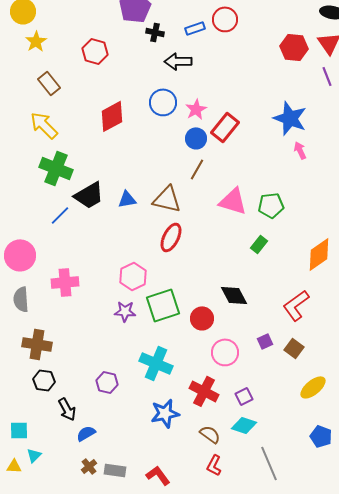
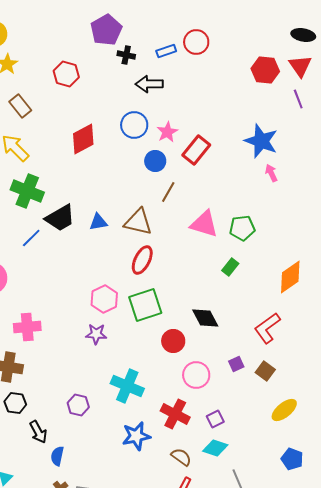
blue circle: (196, 138) -> (155, 161), moved
pink cross: (65, 282) -> (27, 327), moved
green square: (163, 305) -> (145, 305), moved
blue semicircle: (86, 433) -> (57, 456), turned -48

